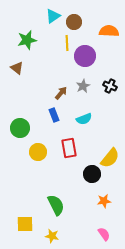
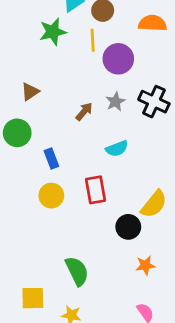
green star: (27, 40) -> (53, 32), moved
brown triangle: (17, 68) -> (30, 92), moved, turned 48
black cross: (110, 86) -> (154, 102), size x1.5
blue rectangle: (54, 115) -> (51, 159), moved
green circle: (20, 128) -> (17, 133), moved

